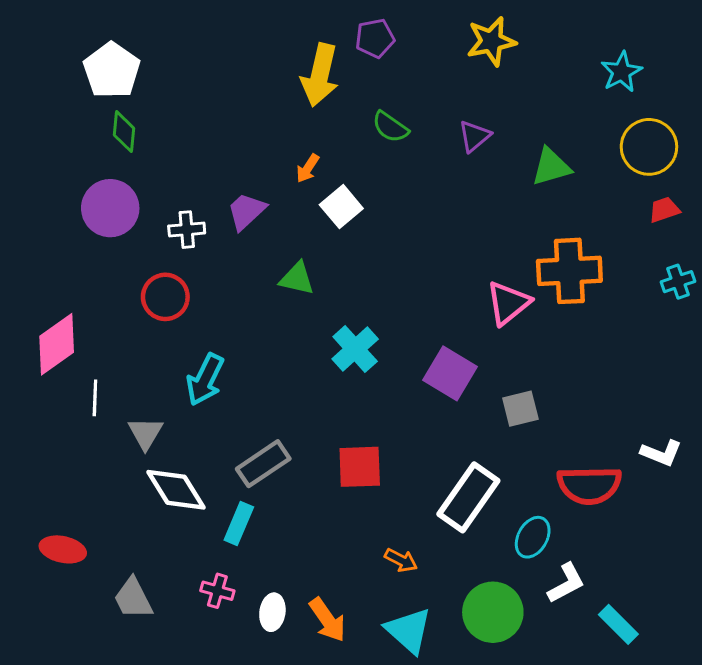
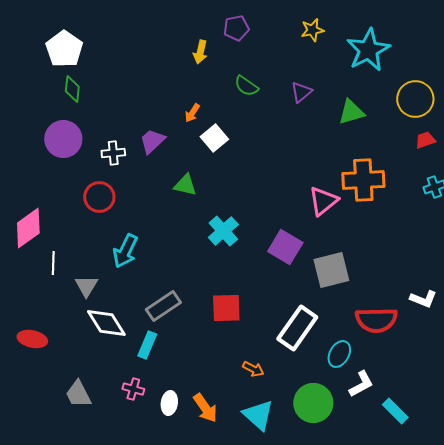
yellow star: (491, 41) -> (312, 30), size x0.7
cyan star: (621, 72) -> (368, 50), moved, size x1.6
yellow arrow: (320, 75) -> (200, 52), size x0.6
gray square: (520, 409) -> (331, 270), size x1.5
red ellipse: (63, 549) -> (32, 339), moved

